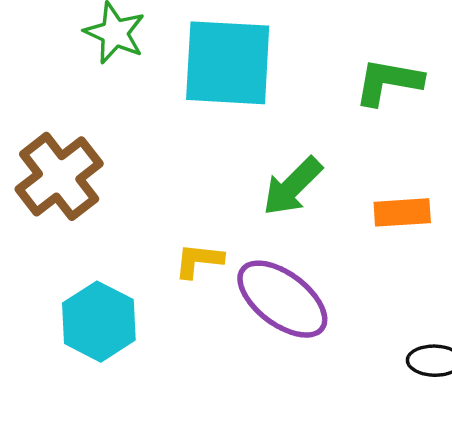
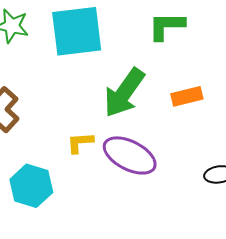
green arrow: (292, 186) -> (124, 93), size x1.4

